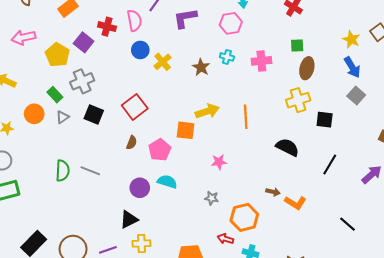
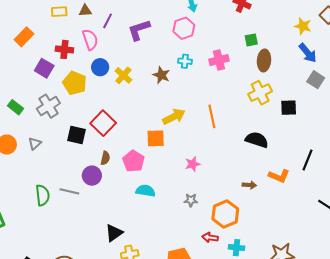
yellow pentagon: (57, 55) -> (75, 83), moved
green rectangle: (55, 95) -> (15, 107), moved
black square: (94, 115) -> (76, 135), moved
black line: (330, 164) -> (307, 160), moved
purple circle: (140, 188) -> (92, 176), moved
orange L-shape: (295, 203) -> (279, 176), moved

